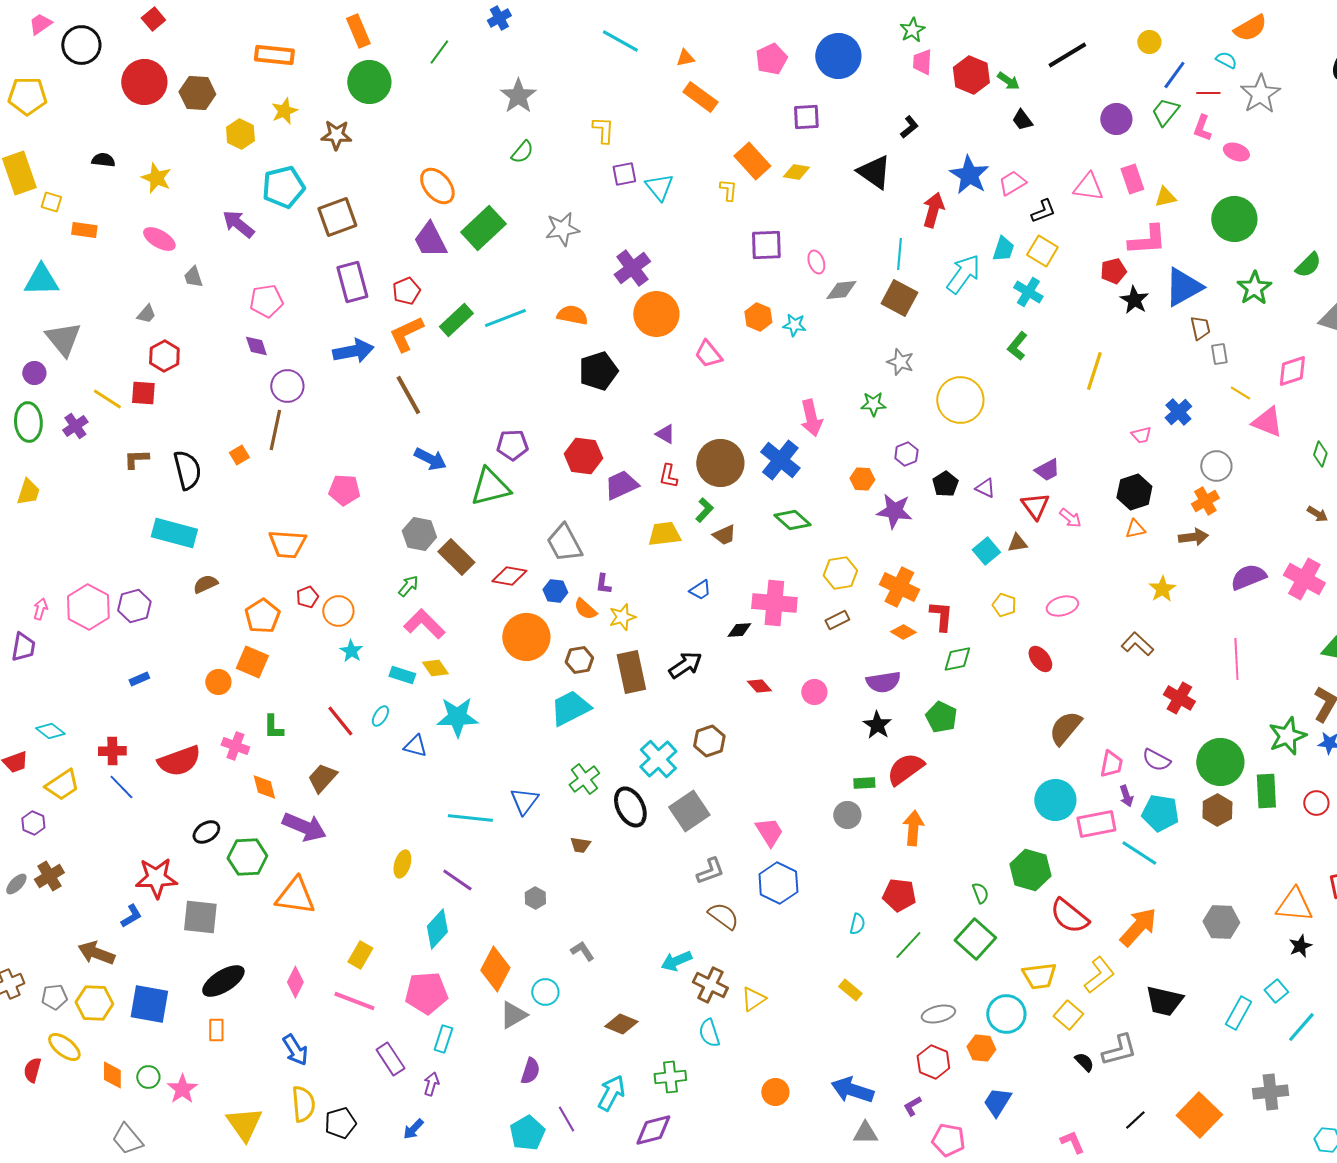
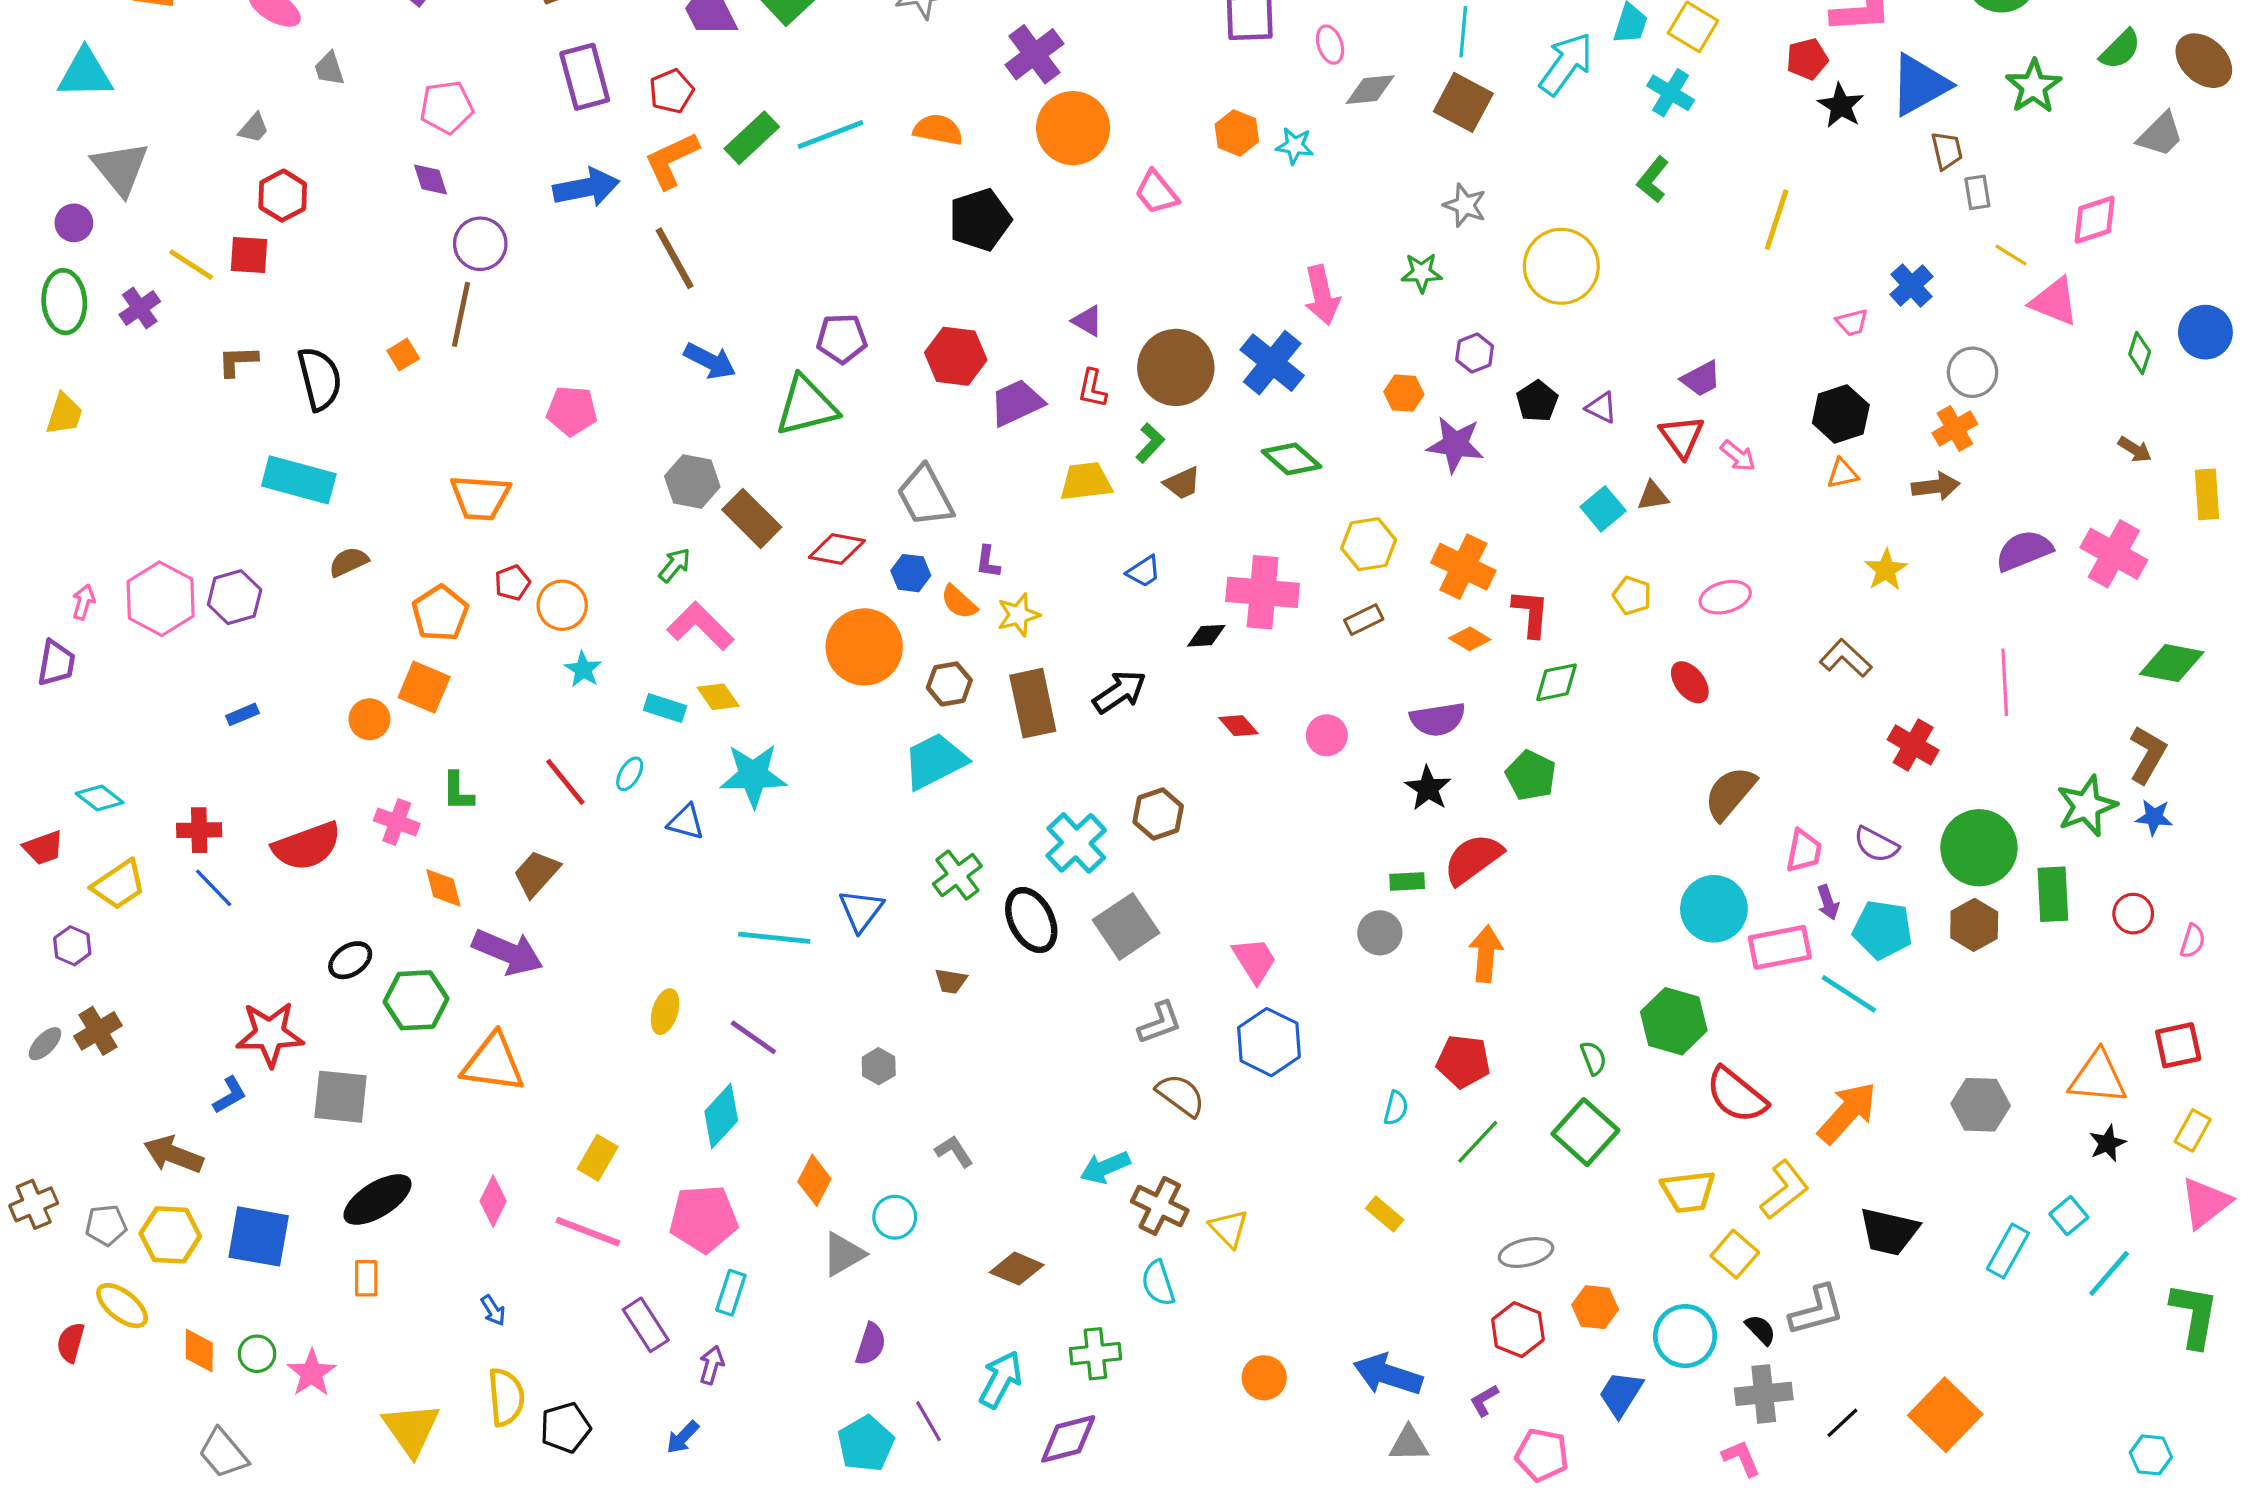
orange diamond: (495, 969) -> (814, 1180), size x0.7
yellow triangle: (753, 999) -> (1229, 1228), turned -40
cyan circle: (1006, 1014) -> (1685, 1336), moved
blue arrow: (295, 1050) -> (493, 1310), size x0.6
gray cross: (1270, 1092) -> (1764, 1394), moved

